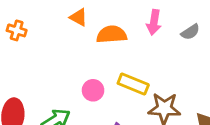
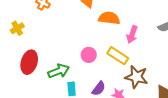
pink arrow: (154, 22) -> (132, 35), moved

